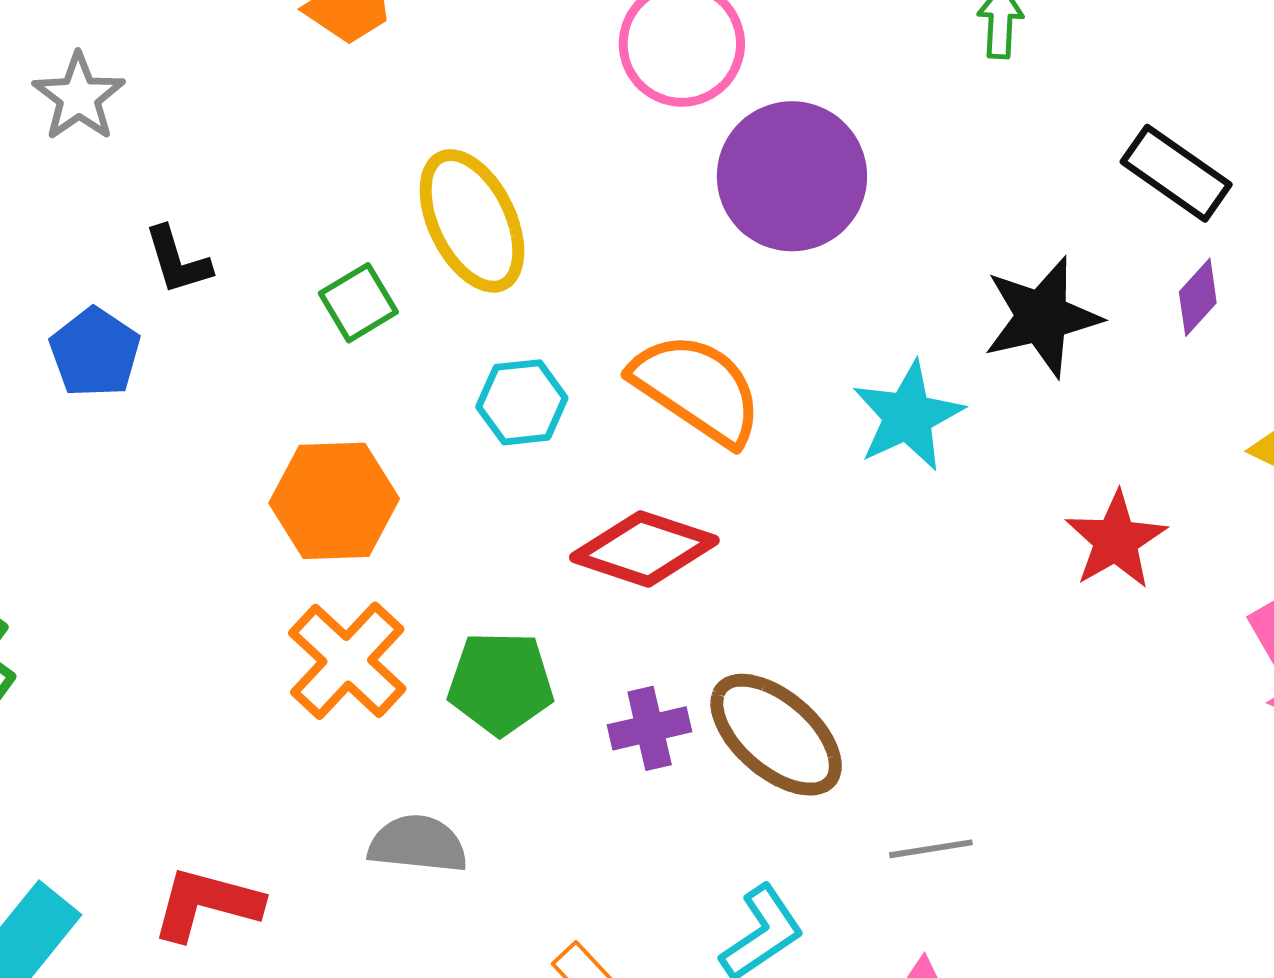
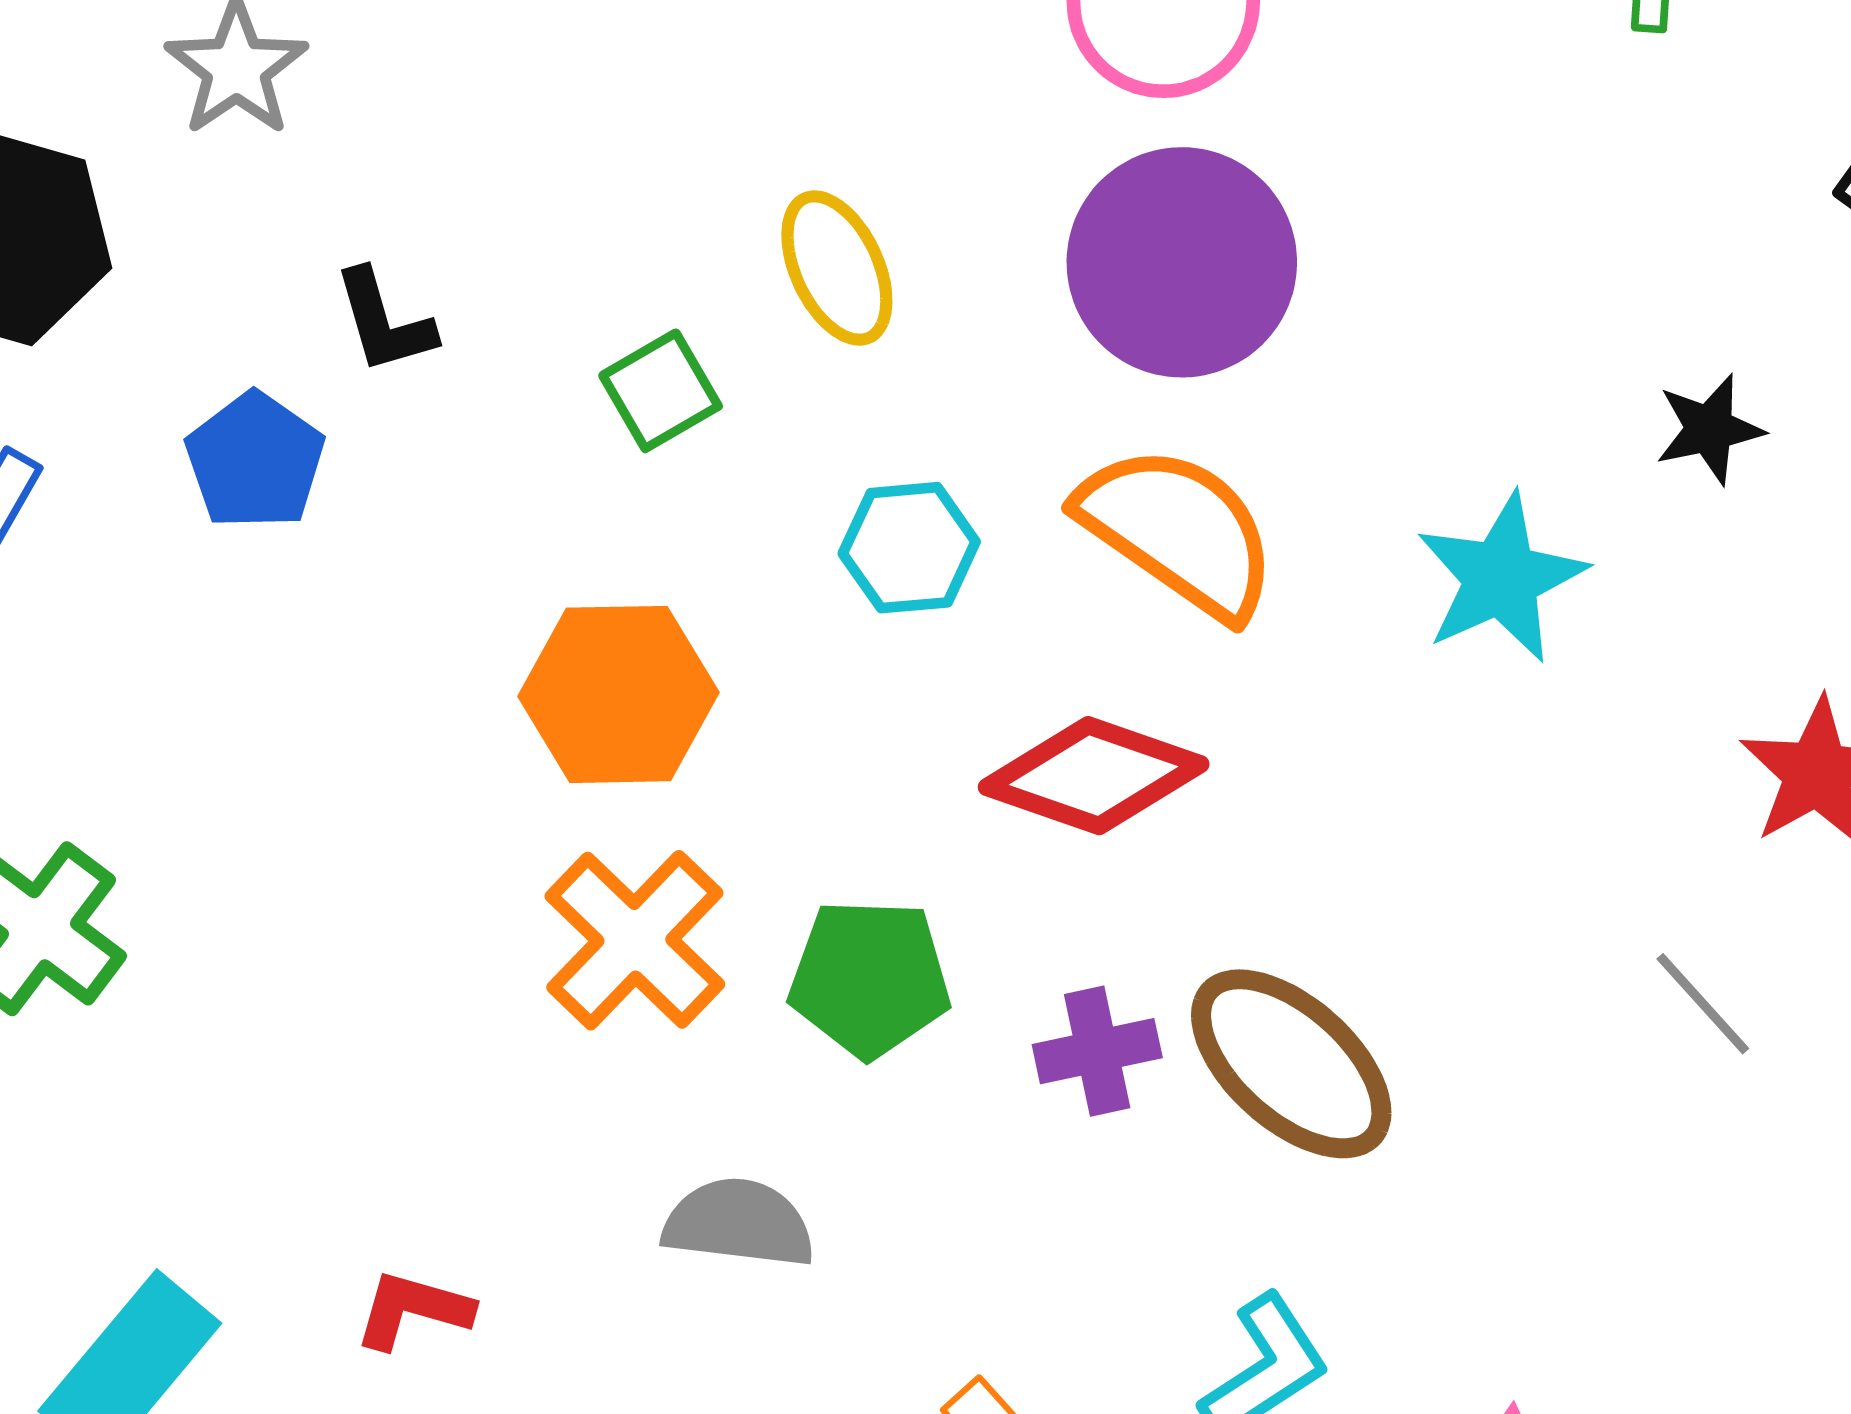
purple circle: (792, 176) -> (1182, 262), moved
yellow ellipse: (472, 221) -> (837, 268), size x0.7
black star: (1042, 317) -> (1709, 429), size x0.6
gray line: (931, 849) -> (1703, 1004), moved, turned 56
red L-shape: (207, 904) -> (413, 1310), size x0.7

